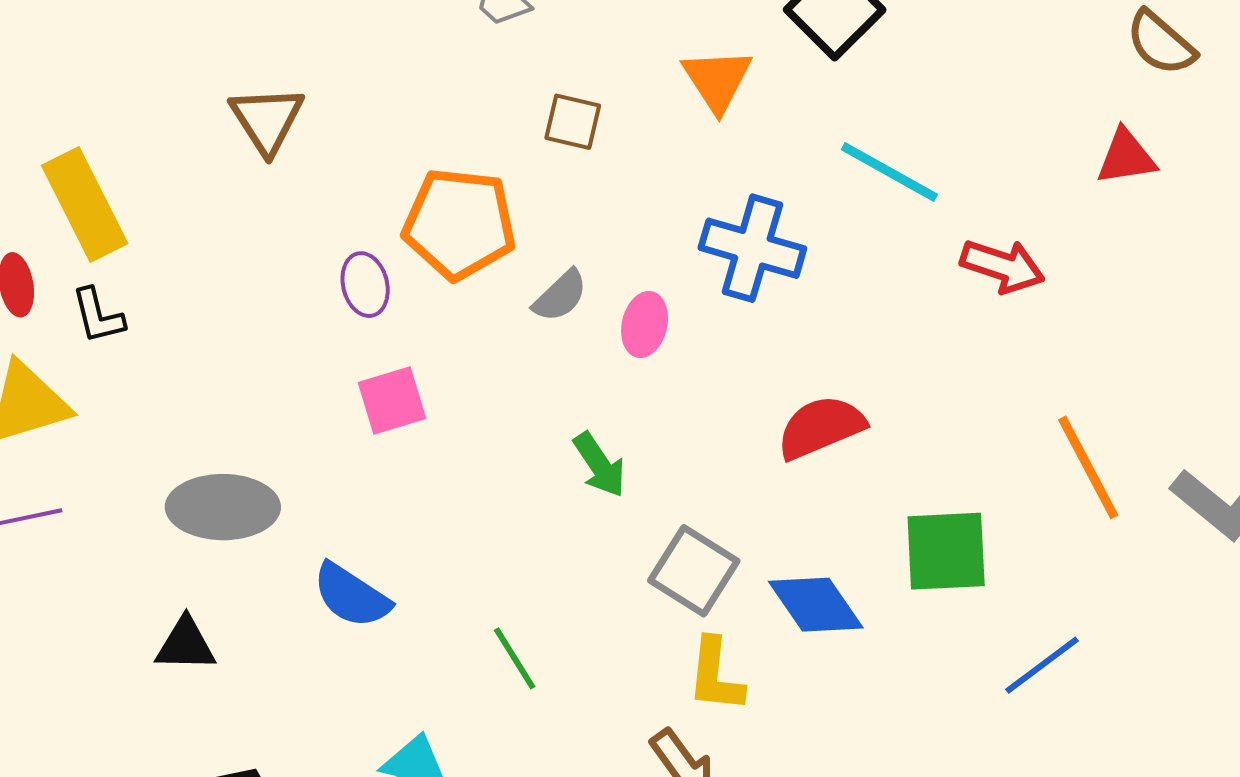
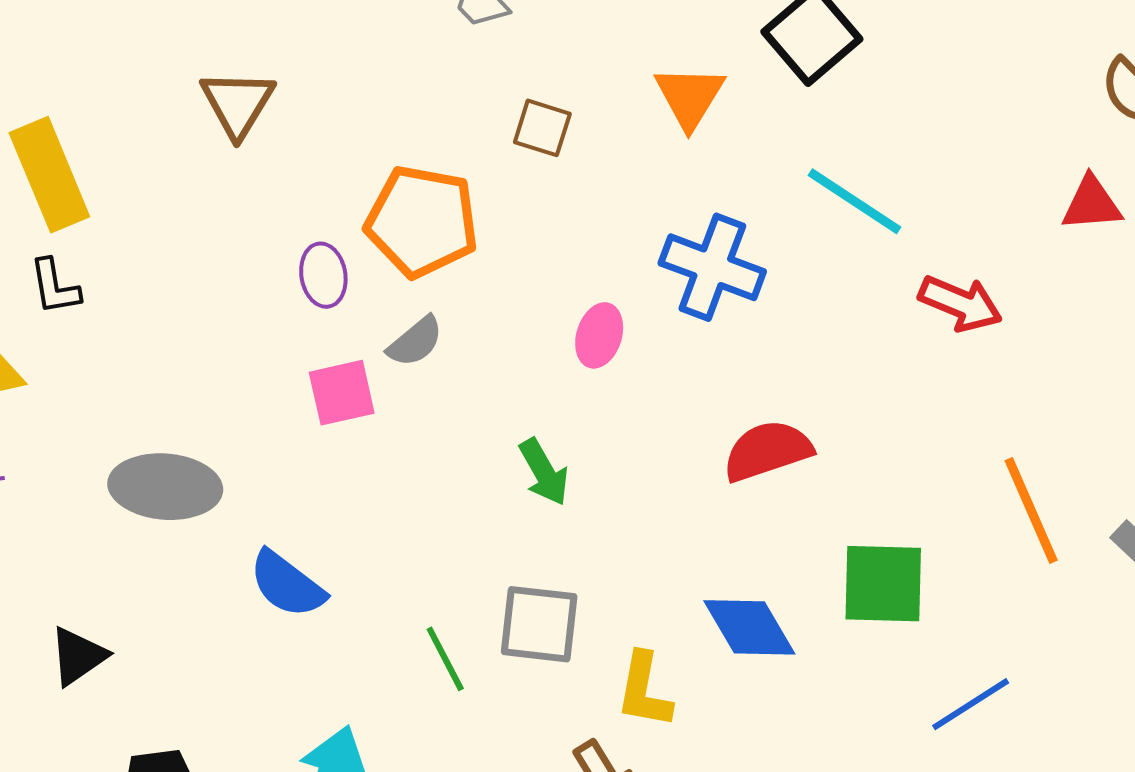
gray semicircle: (560, 296) -> (415, 342), moved
gray square: (694, 571) -> (539, 624), moved, turned -30
black triangle: (186, 645) -> (78, 656), moved, turned -40

